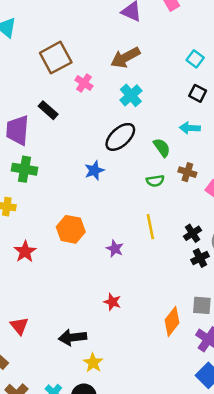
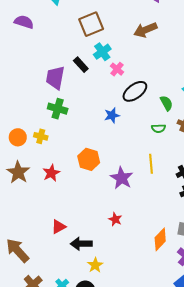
pink cross: (84, 83) -> (117, 69), moved
cyan cross: (131, 95) -> (102, 52), moved
purple star: (115, 249) -> (122, 178), size x1.6
red triangle: (19, 326) -> (59, 227), moved, turned 35

